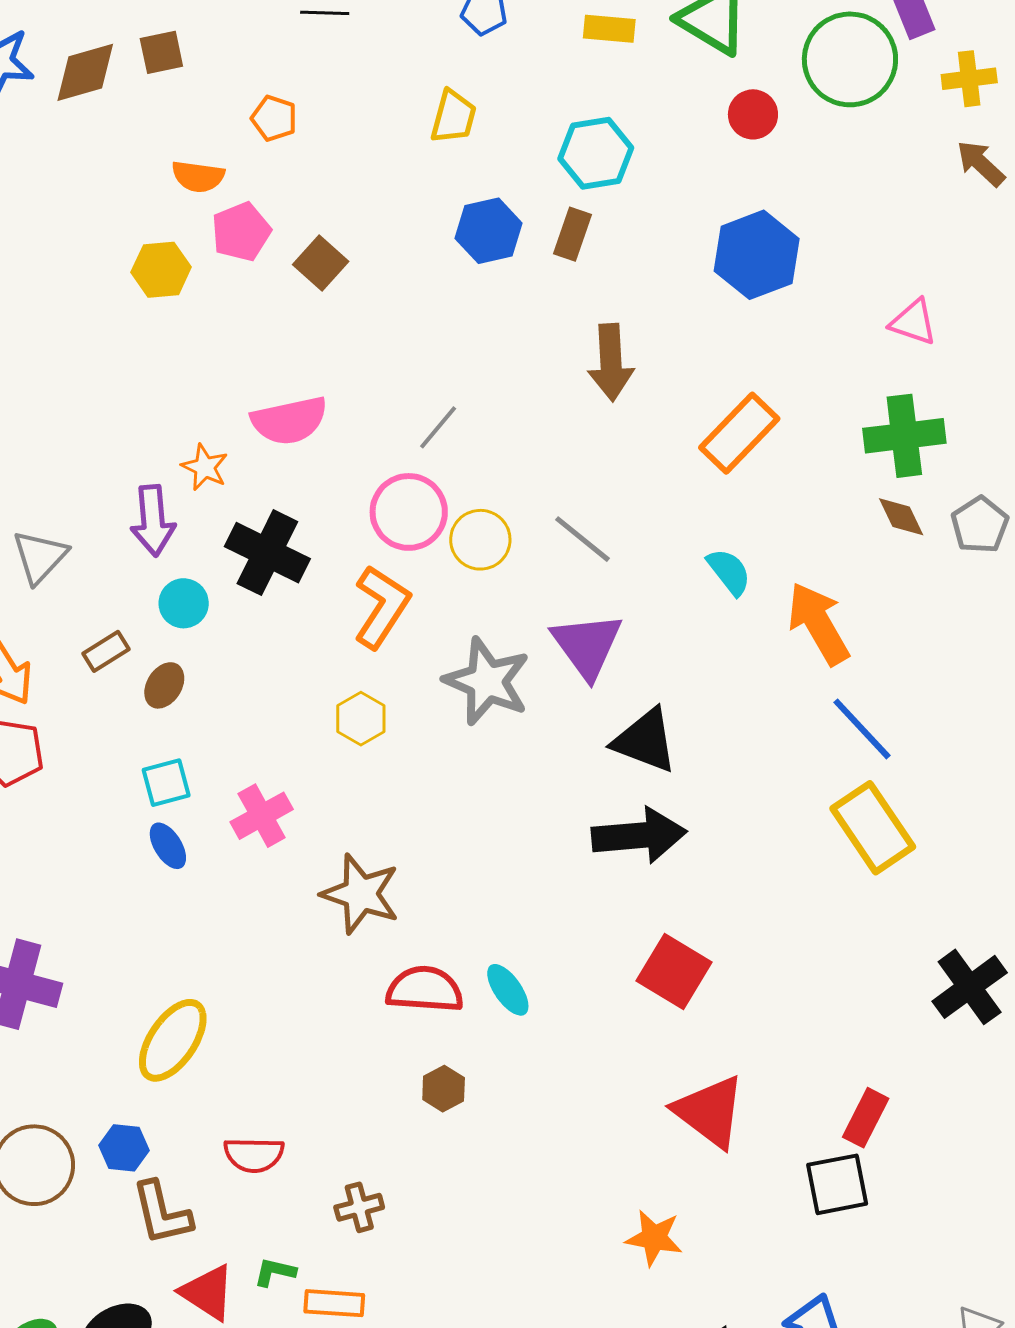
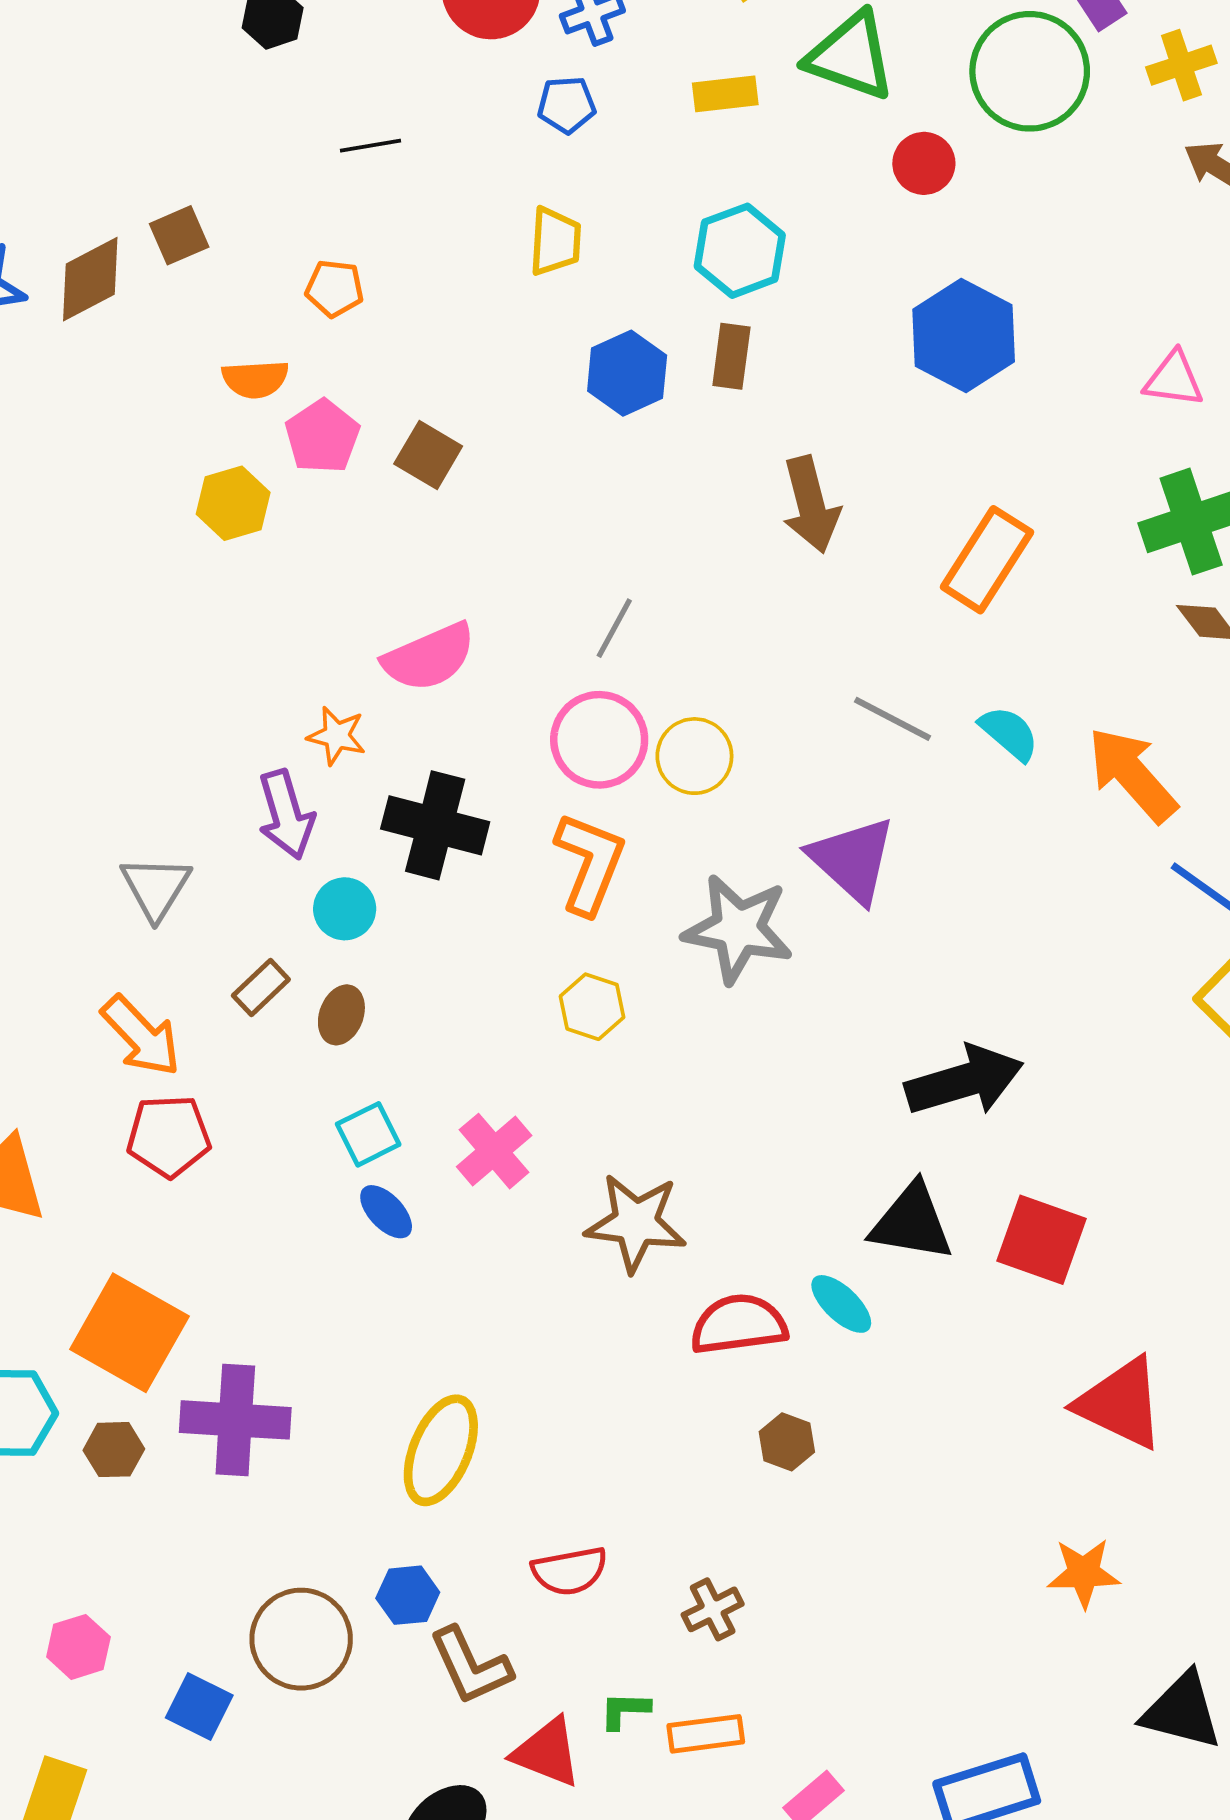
gray line: (583, 539) -> (892, 719), moved
black triangle: (645, 741) -> (912, 1222), moved

